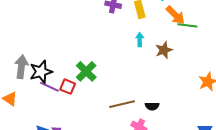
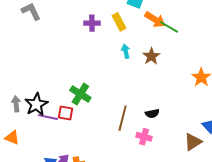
green line: (187, 25) -> (169, 27), turned 36
gray arrow: (21, 67) -> (16, 104), size x0.7
brown line: (122, 104) -> (123, 118), turned -50

